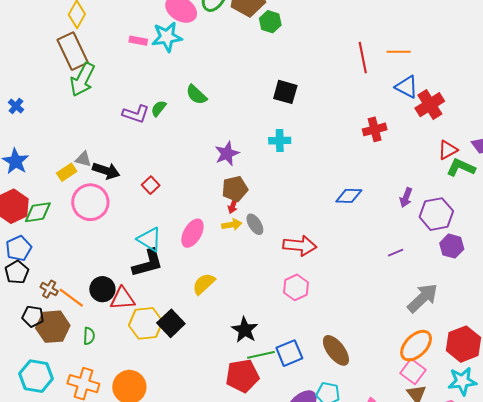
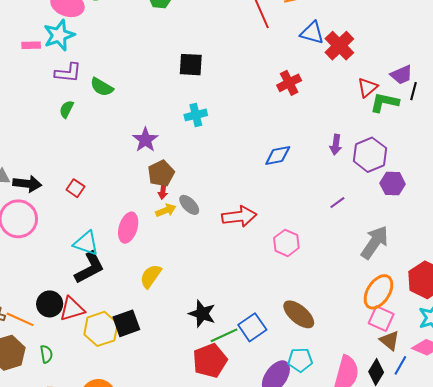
purple L-shape: (136, 114) -> (68, 73), moved
pink hexagon: (296, 287) -> (286, 243), moved
black square: (171, 323) -> (126, 323), turned 36

